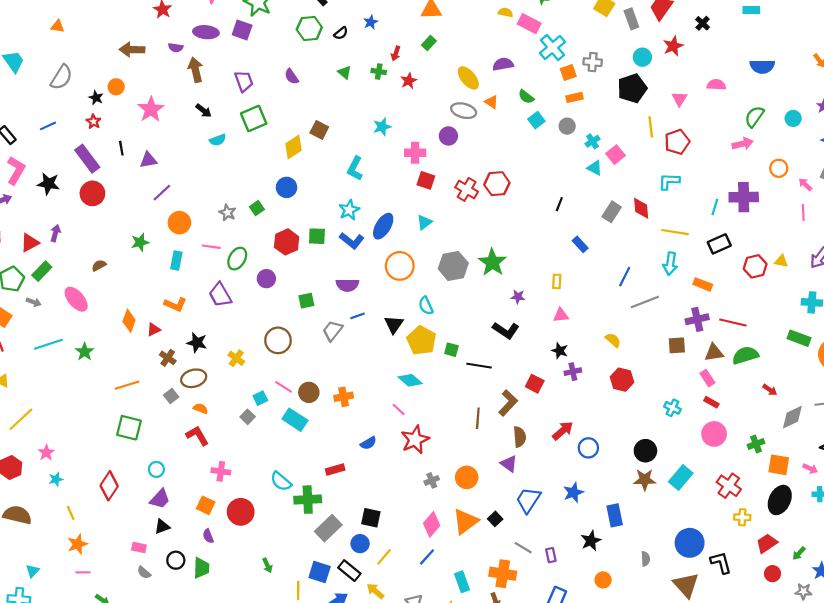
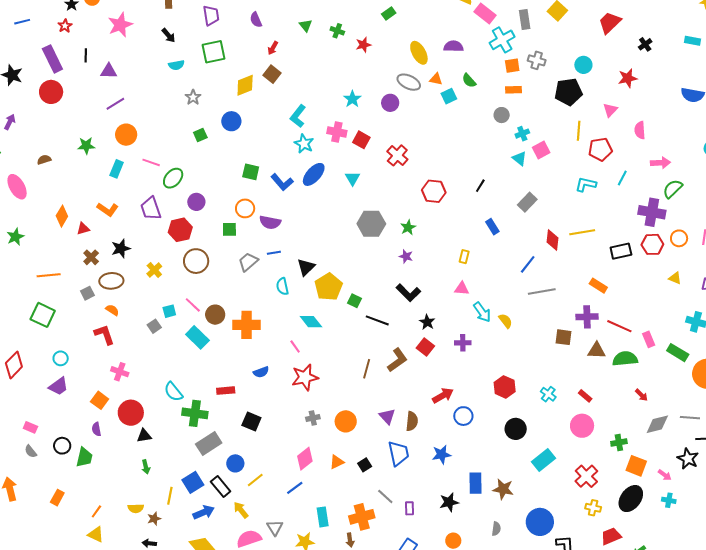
gray rectangle: (631, 19) -> (525, 19), moved
red star: (673, 46) -> (628, 78), moved
red arrow: (396, 53) -> (273, 48), moved
pink semicircle: (716, 85) -> (640, 130), moved, turned -108
orange triangle: (491, 102) -> (436, 79), turned -32
green semicircle: (754, 117) -> (673, 189), moved
cyan square: (536, 120) -> (449, 96), moved
cyan star: (382, 127) -> (352, 99), moved, turned -30
pink cross: (415, 153) -> (337, 132), moved
orange circle: (779, 168) -> (679, 238), moved
red hexagon: (497, 184) -> (434, 191), moved
cyan line: (715, 207) -> (622, 178), moved
red diamond: (641, 208) -> (553, 240), moved
cyan star: (349, 210) -> (304, 144), moved, turned -30
gray star: (227, 213) -> (193, 97), moved
cyan triangle: (424, 222) -> (353, 178), turned -35
yellow line: (675, 232) -> (582, 232), turned -30
red hexagon: (287, 242) -> (180, 230), moved
green star: (492, 262) -> (408, 227), size x0.6
cyan arrow: (670, 264) -> (482, 312), moved, turned -55
orange circle: (400, 266) -> (245, 208), moved, size x0.7
red hexagon: (755, 266) -> (652, 244), moved
purple star: (518, 297) -> (406, 256), moved
cyan semicircle: (426, 306) -> (282, 286), moved
black star: (197, 343) -> (121, 248), turned 30
black star: (560, 351) -> (427, 322), moved
pink rectangle: (707, 378) -> (649, 339), moved
red hexagon: (622, 380) -> (505, 387), moved
orange cross: (344, 397) -> (247, 325), size x1.5
brown semicircle: (520, 437) -> (412, 421), moved
brown star: (645, 480) -> (503, 489), moved
blue trapezoid: (528, 500) -> (399, 453), turned 124
black square: (371, 518) -> (251, 422), moved
orange triangle: (465, 521) -> (337, 462), size x0.6
black triangle: (162, 527) -> (144, 436), moved
blue square: (320, 572) -> (193, 482), turned 30
orange cross: (503, 574) -> (362, 517), turned -35

